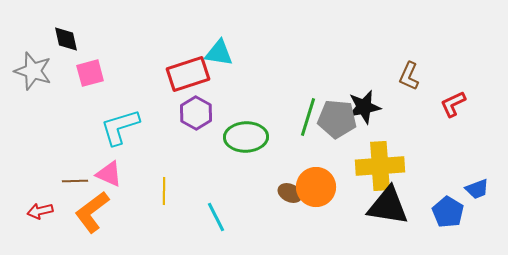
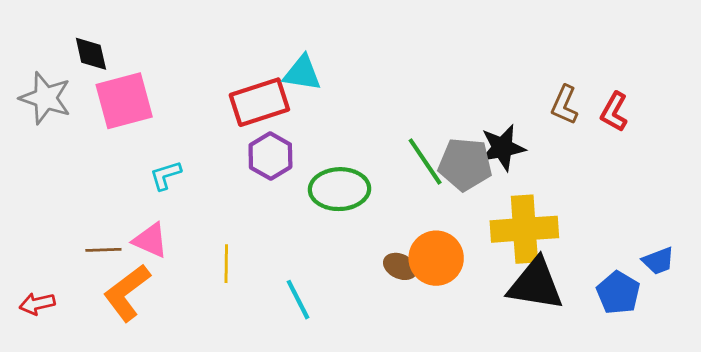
pink square: (90, 73) -> (124, 101), size x1.5
red L-shape: (453, 104) -> (614, 112), moved, turned -36
green line: (308, 117) -> (425, 162), turned -51
cyan L-shape: (120, 127) -> (166, 175), size x0.6
red arrow: (40, 211) -> (37, 304), moved

